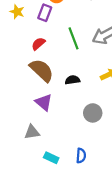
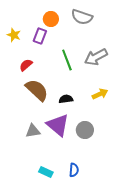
red semicircle: (38, 44) -> (26, 65), moved
purple triangle: (44, 102) -> (58, 125), moved, size x1.4
gray triangle: (32, 132) -> (33, 131), moved

